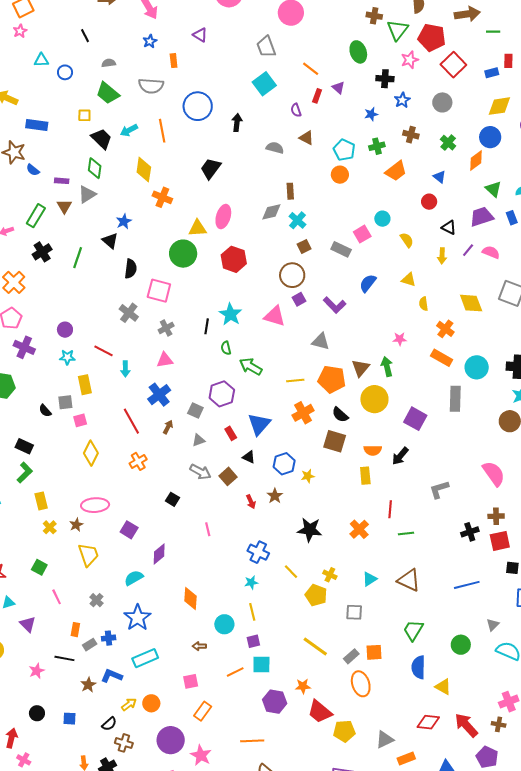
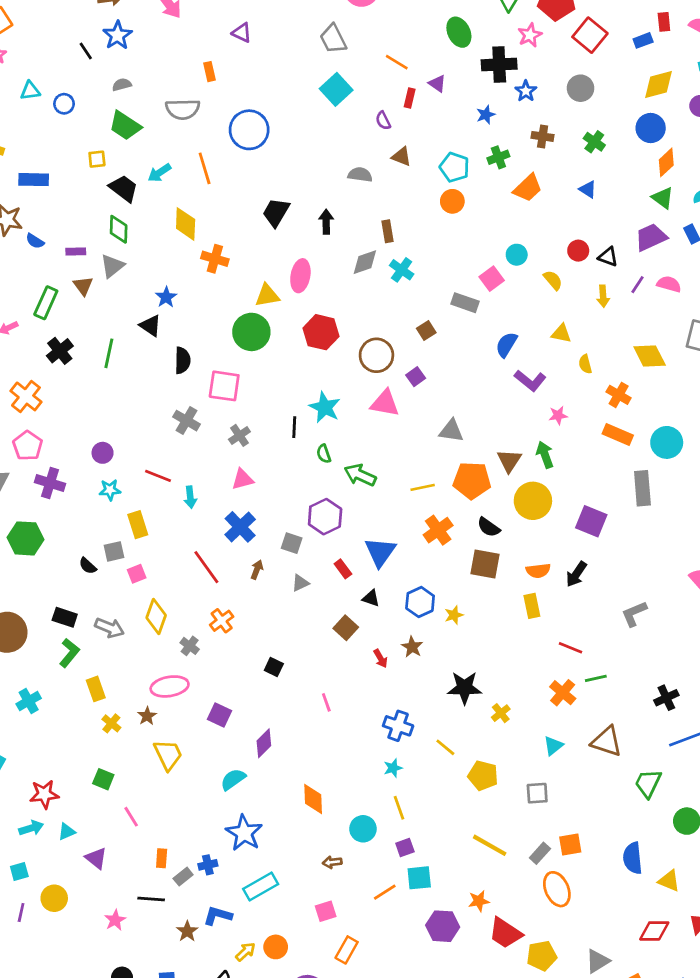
blue star: (150, 41) -> (117, 35), moved, size x1.5
black cross: (385, 79) -> (499, 64), size x1.4
black arrow: (237, 122) -> (326, 222), moved
orange diamond: (476, 160) -> (666, 162), moved
red circle: (429, 202) -> (578, 251), moved
brown square: (304, 246) -> (426, 330), moved
brown circle: (292, 275) -> (376, 355), moved
purple L-shape: (335, 305) -> (530, 381), moved
gray arrow: (200, 472) -> (109, 628), moved
red line: (390, 509) -> (571, 648), turned -66
orange cross: (359, 529) -> (563, 693), moved
black cross: (470, 532) -> (666, 698), moved
yellow cross: (330, 575) -> (501, 713), moved, turned 32
gray cross: (96, 600) -> (190, 646), moved
green trapezoid: (413, 630) -> (648, 783), moved

